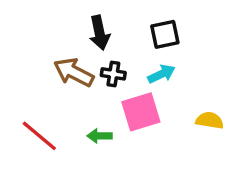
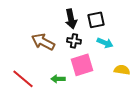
black arrow: (100, 33) -> (71, 19), moved
black cross: (113, 74) -> (74, 41), moved
cyan arrow: (161, 74) -> (105, 43), moved, turned 49

